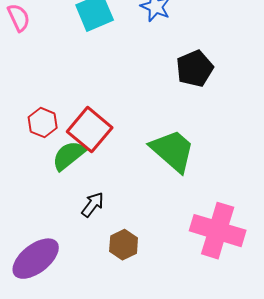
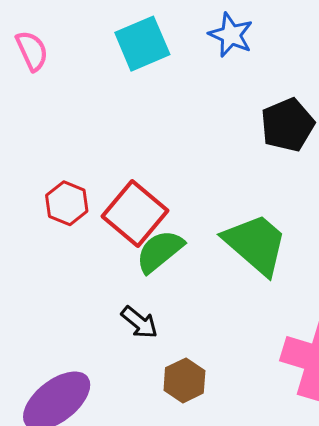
green semicircle: (69, 156) -> (160, 251), moved
black arrow: (93, 205) -> (139, 322), turned 92

